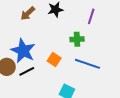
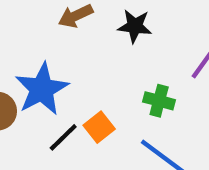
black line: (27, 71) -> (63, 137), moved, turned -35

